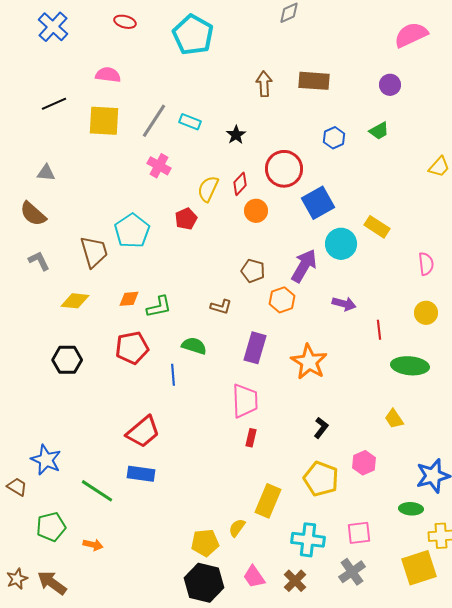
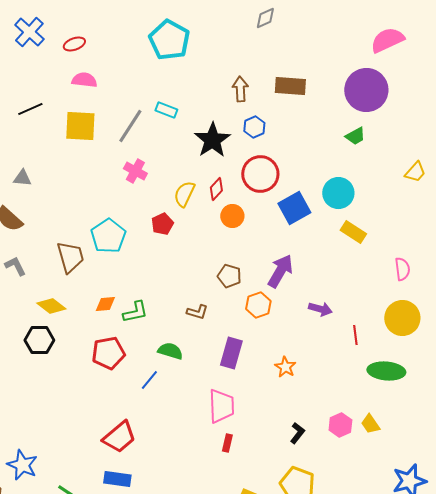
red ellipse: (125, 22) -> (74, 44), moved, turned -35
purple circle: (390, 85) -> (366, 90), size x2.0
cyan rectangle: (190, 122) -> (166, 110), moved
black star: (236, 135) -> (212, 140), size x1.8
blue hexagon: (334, 138) -> (254, 127), moved
cyan circle: (341, 244) -> (338, 193), moved
yellow diamond: (75, 301) -> (51, 306), turned 32
yellow circle: (426, 313) -> (402, 318), size x1.5
black hexagon: (67, 360) -> (39, 340), moved
orange star: (309, 362) -> (285, 367), size x0.6
blue line: (173, 375) -> (149, 380), turned 45
pink hexagon: (364, 463) -> (340, 425), moved

